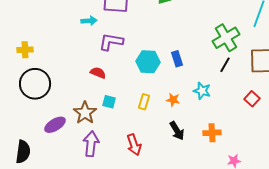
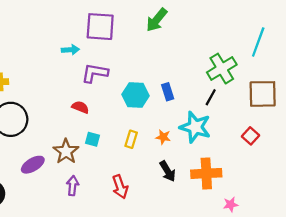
black line: (225, 65) -> (211, 97), moved
cyan star: (202, 91) -> (195, 127), size x1.6
orange cross: (212, 133) -> (206, 173), size x1.5
purple arrow: (91, 144) -> (73, 186), size x0.7

